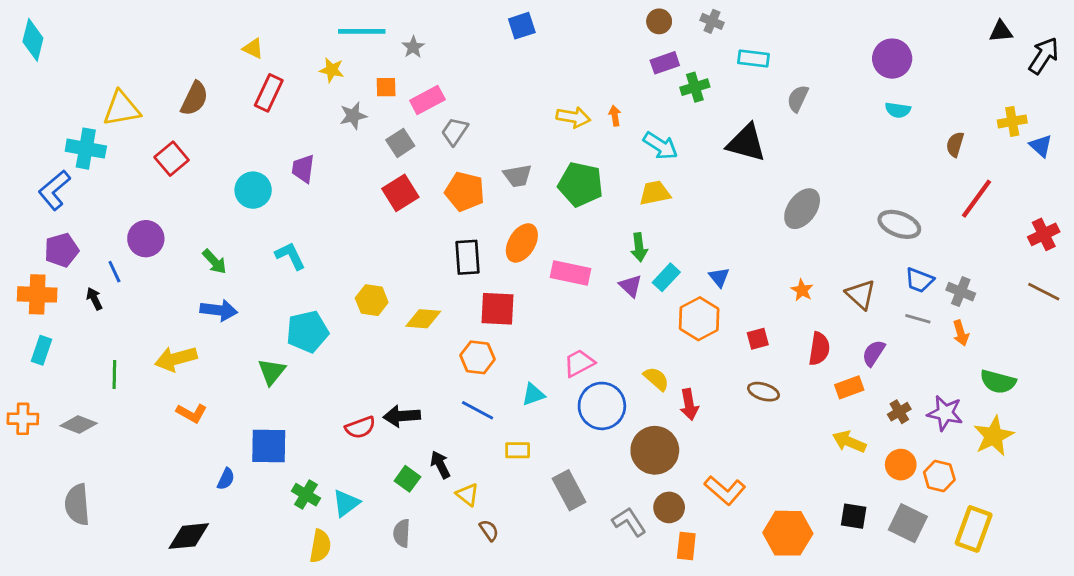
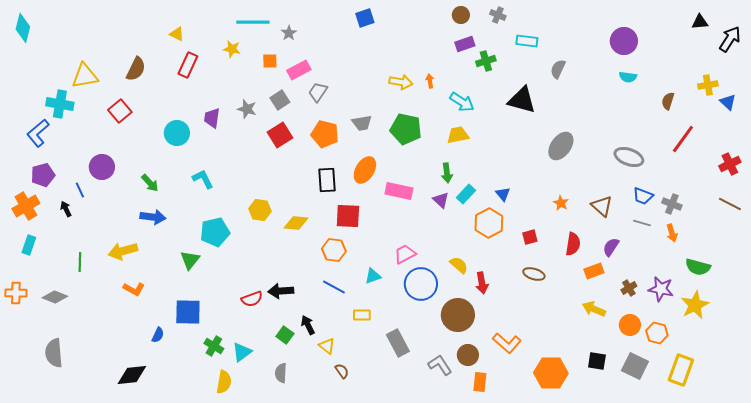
gray star: (353, 116) -> (247, 109), moved, turned 30
orange cross: (37, 294) -> (26, 206), turned -32

